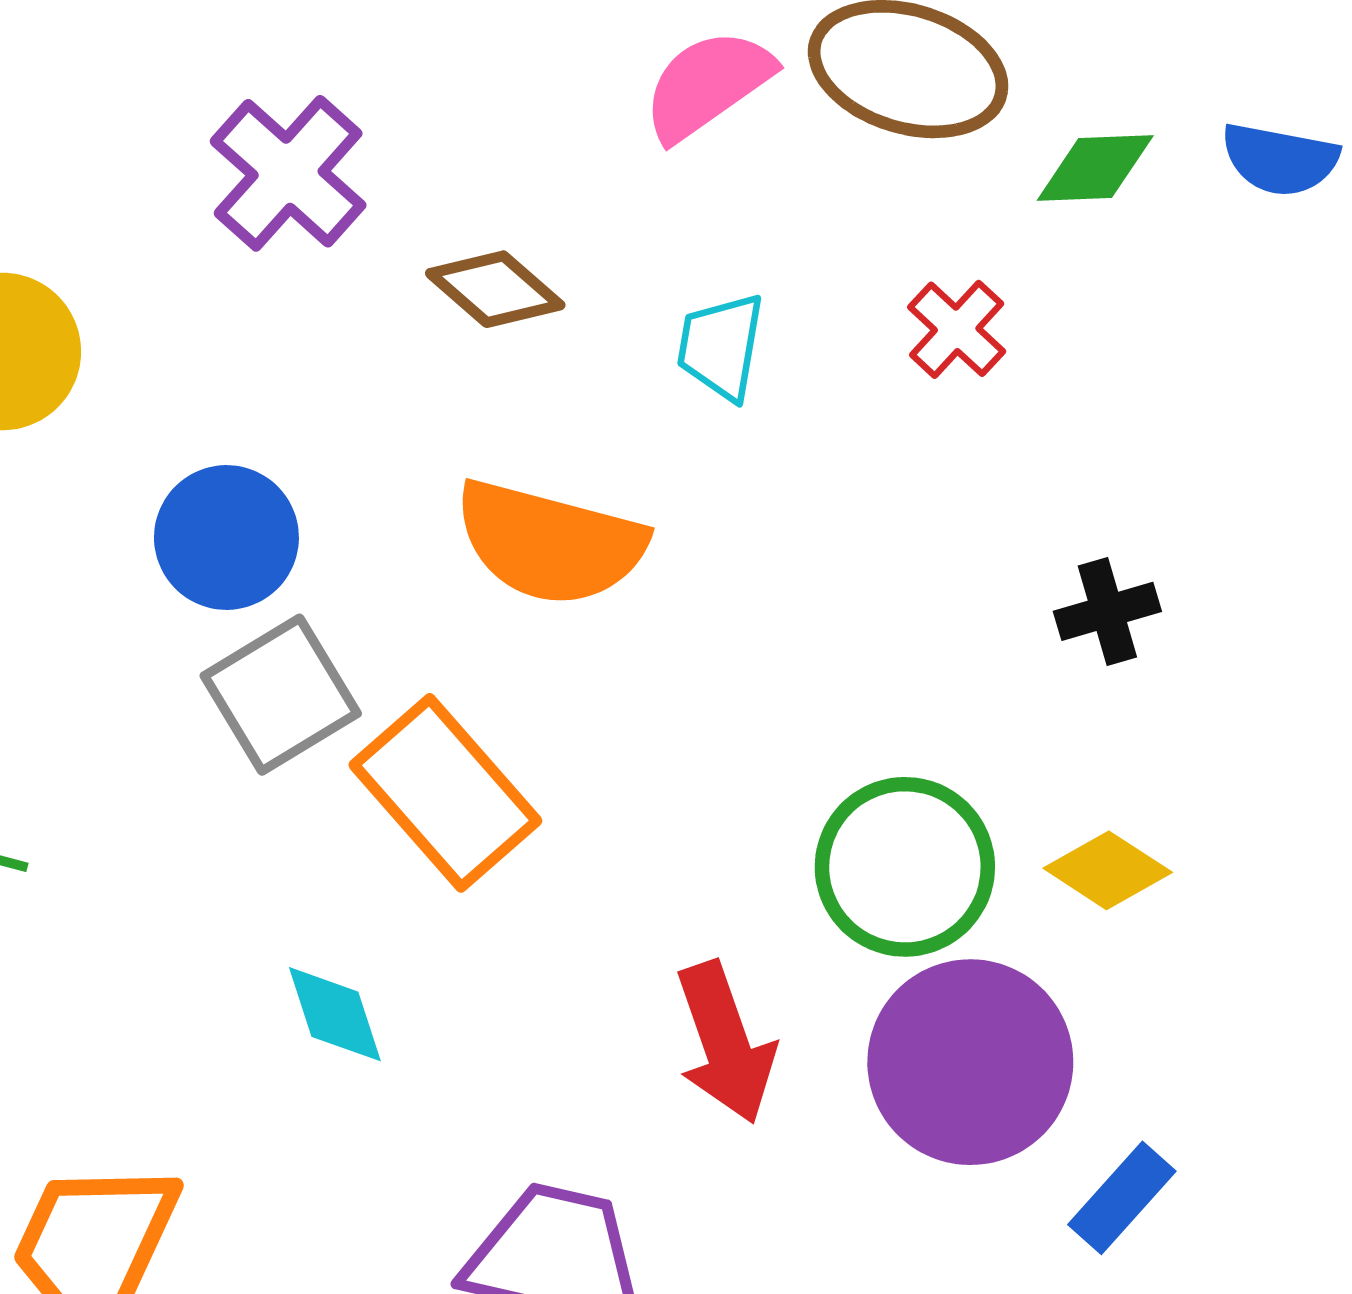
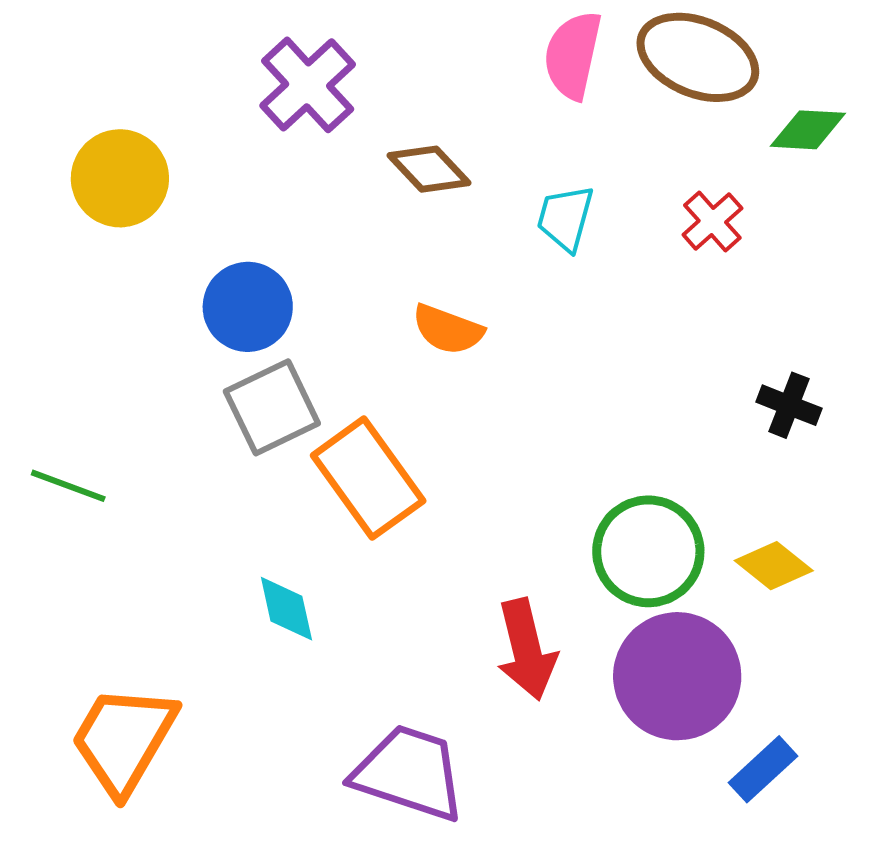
pink semicircle: (708, 85) -> (573, 55), turned -48
orange semicircle: (550, 543) -> (448, 329), size x0.6
black cross: (1107, 611) -> (789, 405), turned 32

